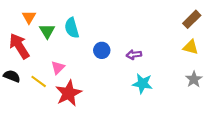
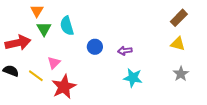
orange triangle: (29, 17) -> (37, 11), moved
red arrow: (19, 46) -> (18, 43), turned 110

